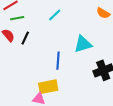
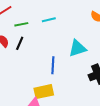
cyan line: (55, 15) -> (49, 20), turned 32
green line: (17, 18) -> (21, 24), moved

